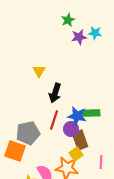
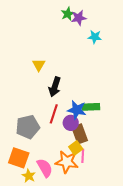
cyan star: (95, 33) -> (95, 37), moved
purple star: (79, 37) -> (79, 18), moved
orange square: (15, 151) -> (19, 158), moved
pink line: (101, 162) -> (83, 156), moved

